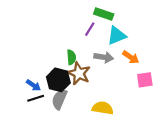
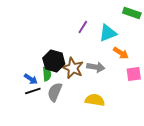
green rectangle: (104, 14) -> (132, 13), moved
green semicircle: (71, 57) -> (47, 74), moved
gray arrow: (104, 57) -> (96, 67), moved
black hexagon: (58, 80) -> (54, 61), moved

